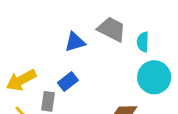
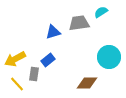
gray trapezoid: (112, 29) -> (79, 23), turned -35
cyan semicircle: (143, 42) -> (101, 12), moved, turned 56

